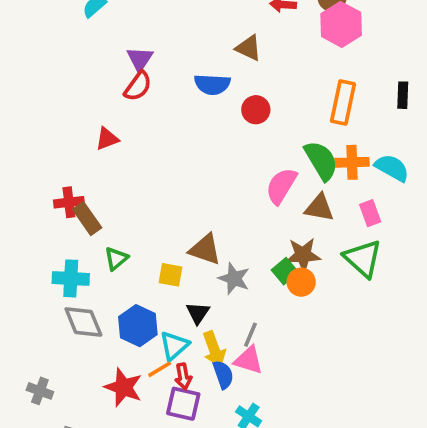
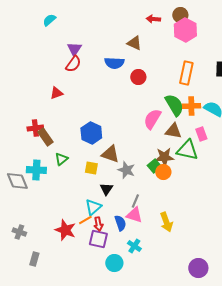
green triangle: (363, 259) -> (187, 150), moved, turned -30
gray diamond: (83, 322) -> (17, 181), moved
blue hexagon: (138, 326) -> (91, 133), moved
yellow arrow: (214, 349) -> (166, 222), moved

